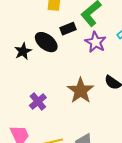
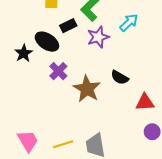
purple star: (96, 42) -> (98, 37), turned 30
purple cross: (38, 102) -> (58, 71), moved

